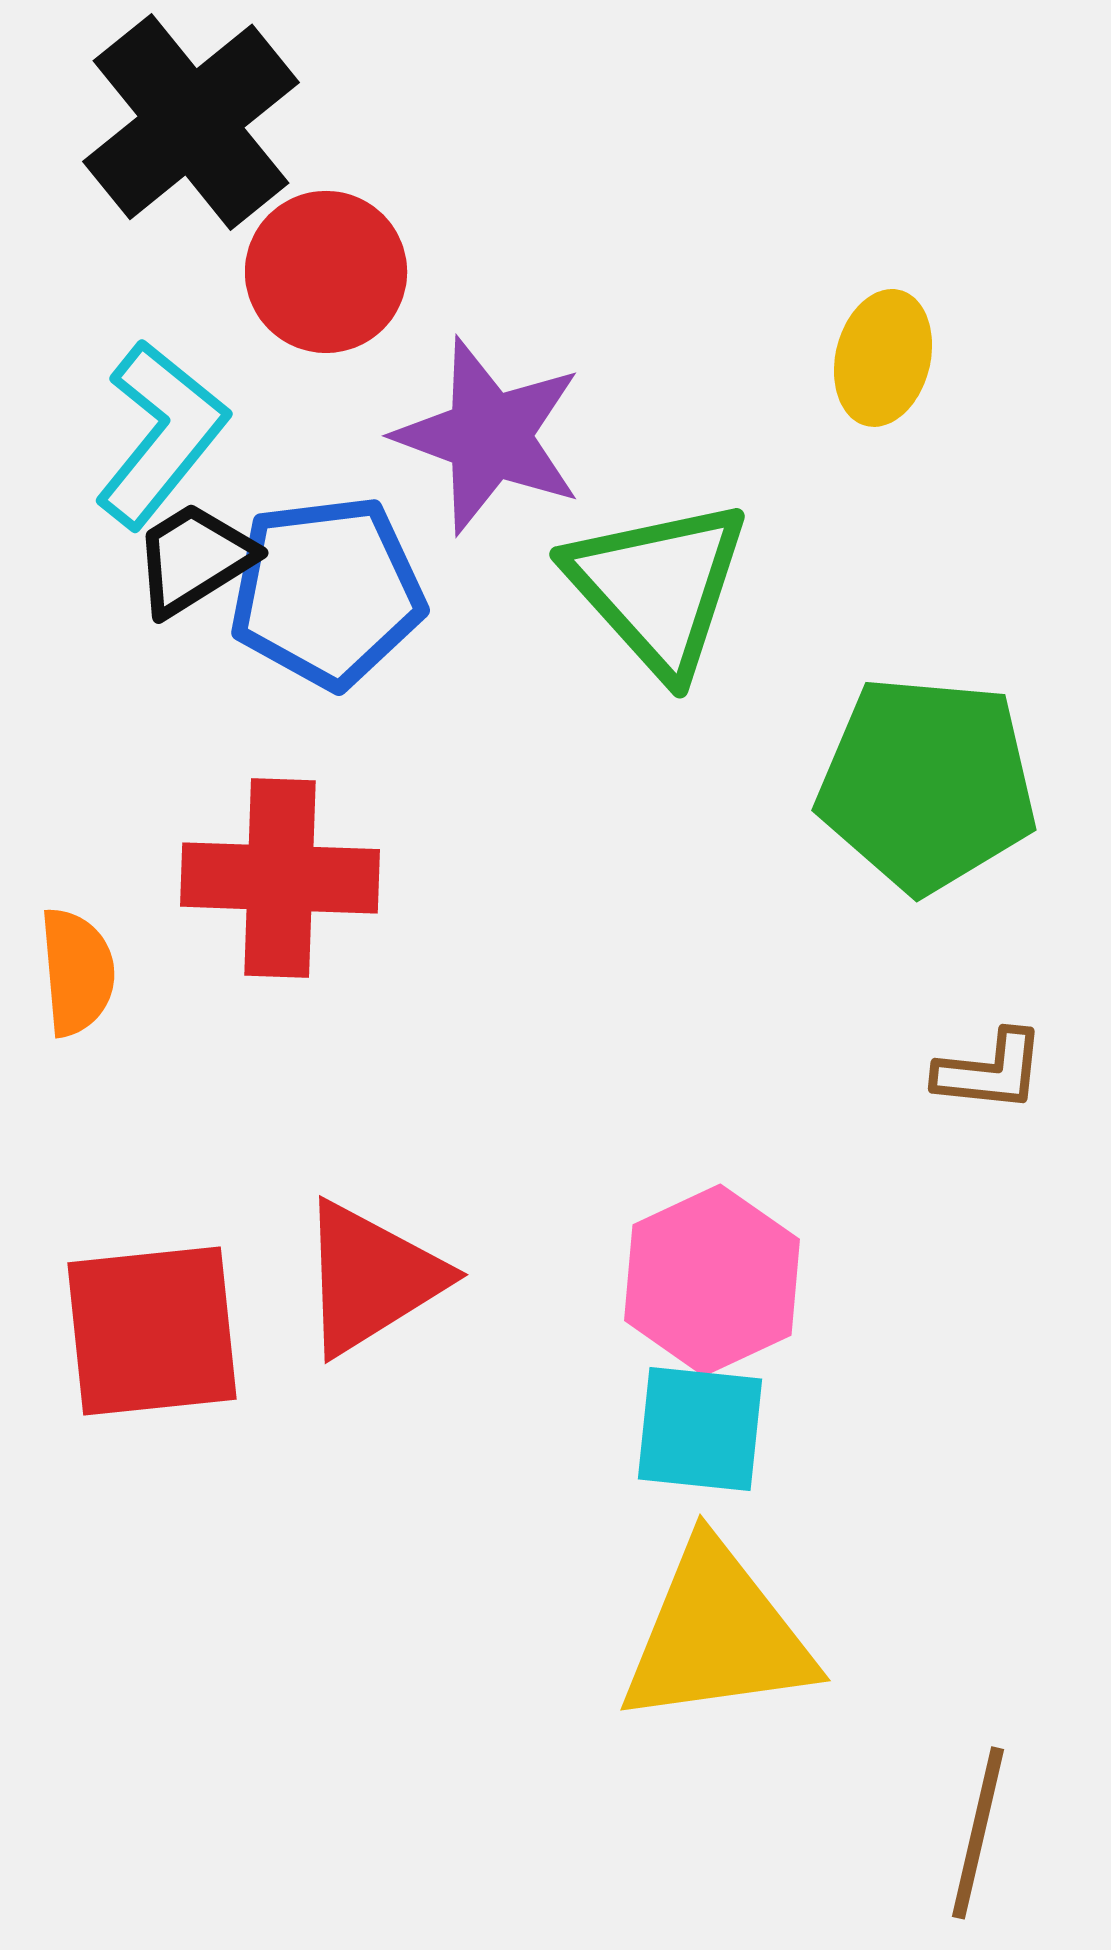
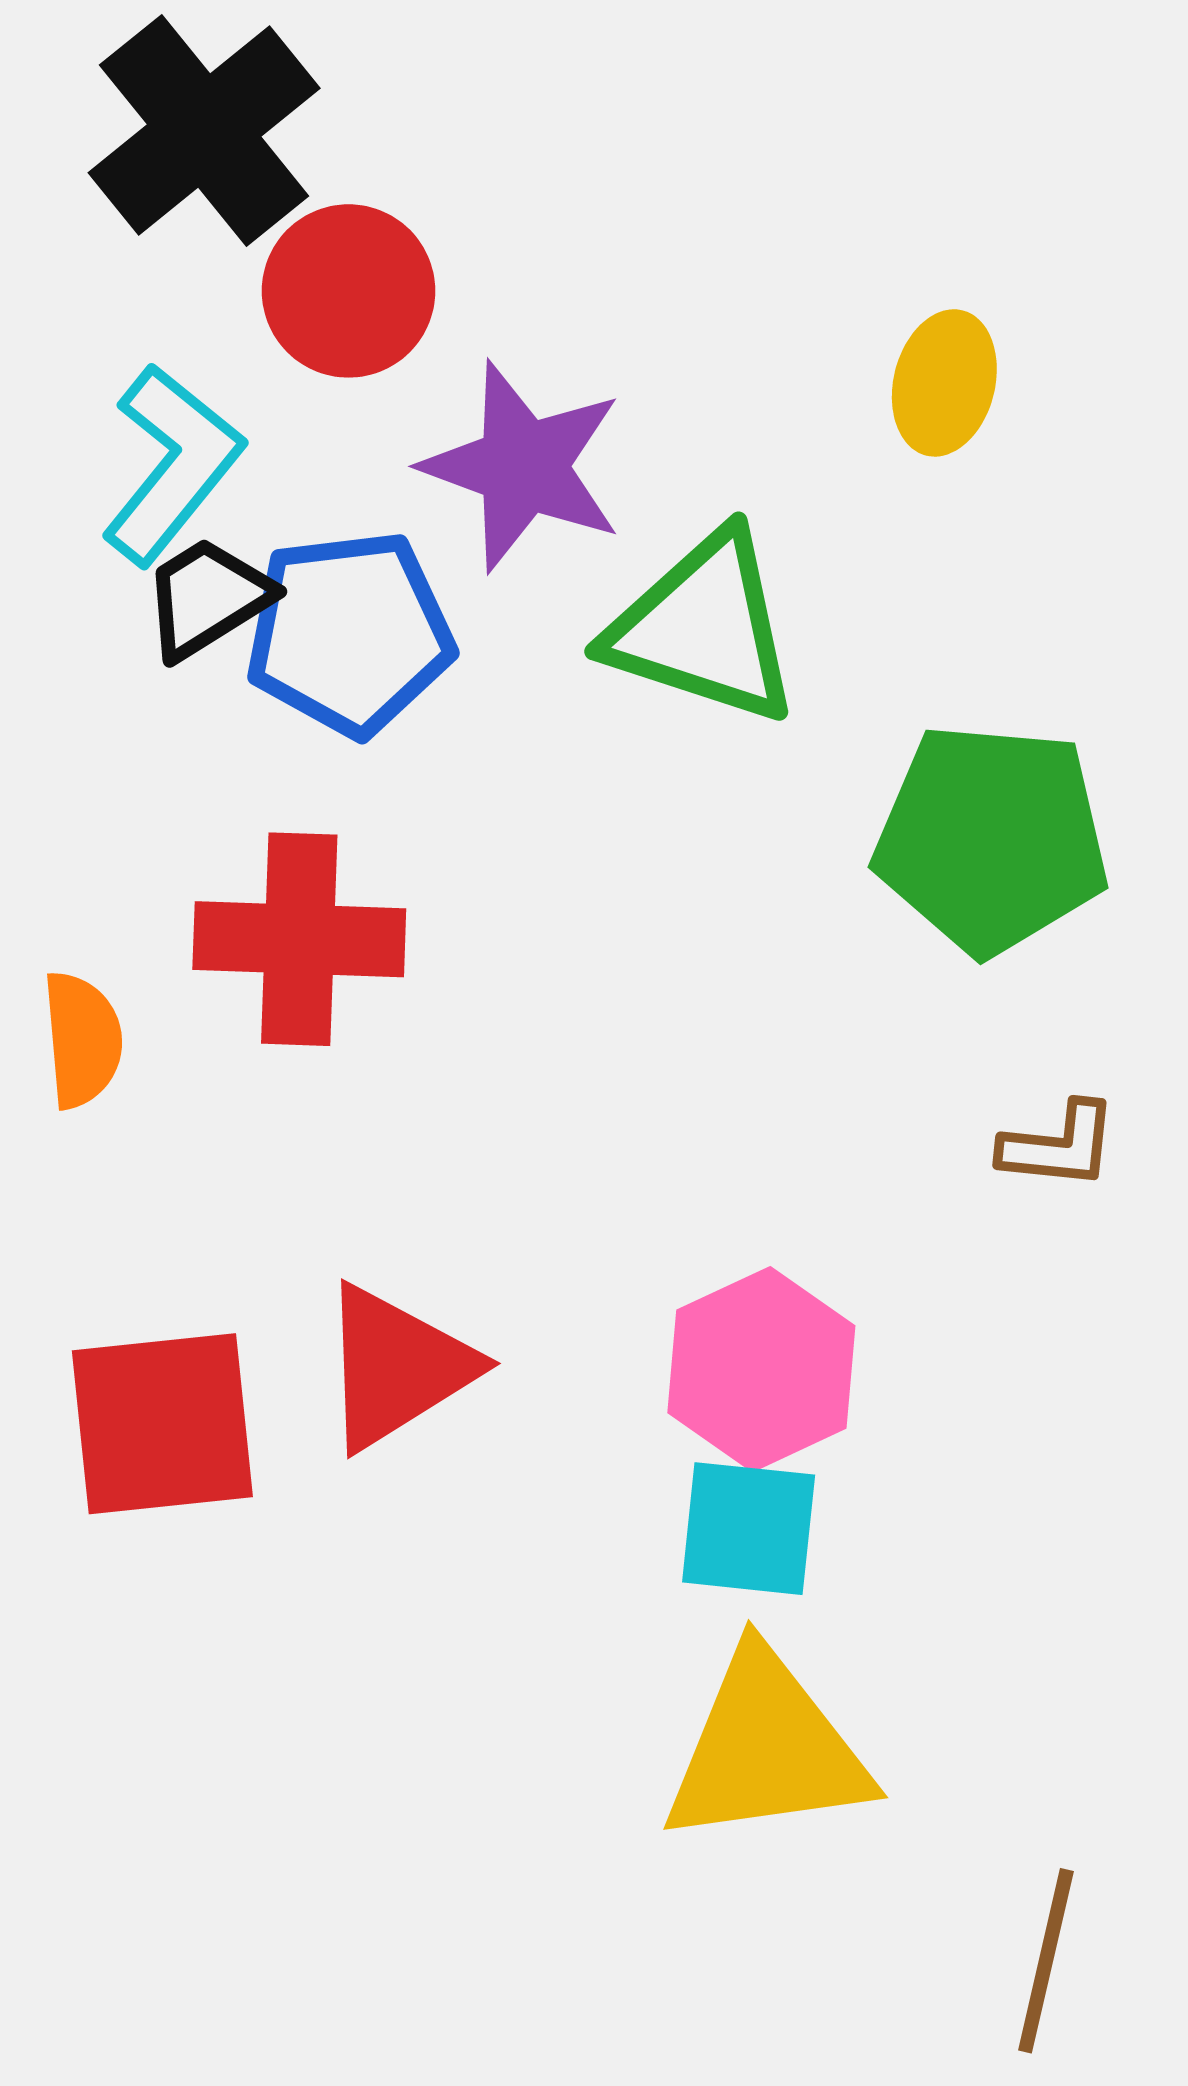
green triangle: (658, 587) -> (704, 628), turned -30

